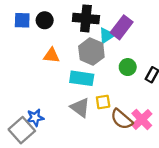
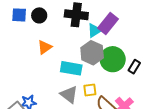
gray hexagon: (91, 52) -> (92, 53), moved
orange triangle: (51, 55) -> (45, 47), turned -42
green circle: (128, 67) -> (113, 59), size x1.6

